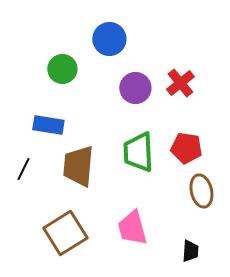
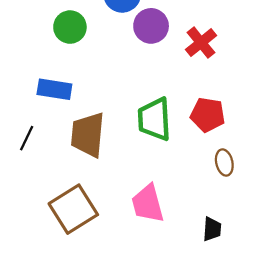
purple circle: (135, 88) -> (151, 26), moved
brown ellipse: (201, 191) -> (224, 162), size x0.7

